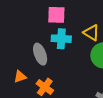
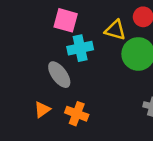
pink square: (56, 15) -> (66, 20), turned 30

